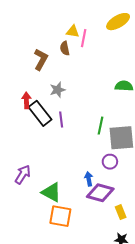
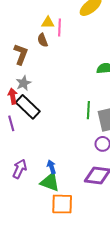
gray star: (58, 90) -> (24, 83), moved
purple line: (61, 119) -> (11, 123), moved
blue arrow: (89, 179) -> (52, 167), moved

